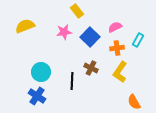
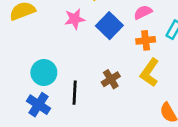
brown cross: (91, 68) -> (111, 79), moved, turned 32
black line: (72, 81) -> (75, 93), moved

